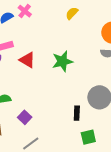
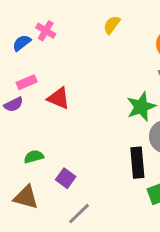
green star: (62, 61) -> (141, 107), moved
black rectangle: (77, 113) -> (137, 163), size x1.5

